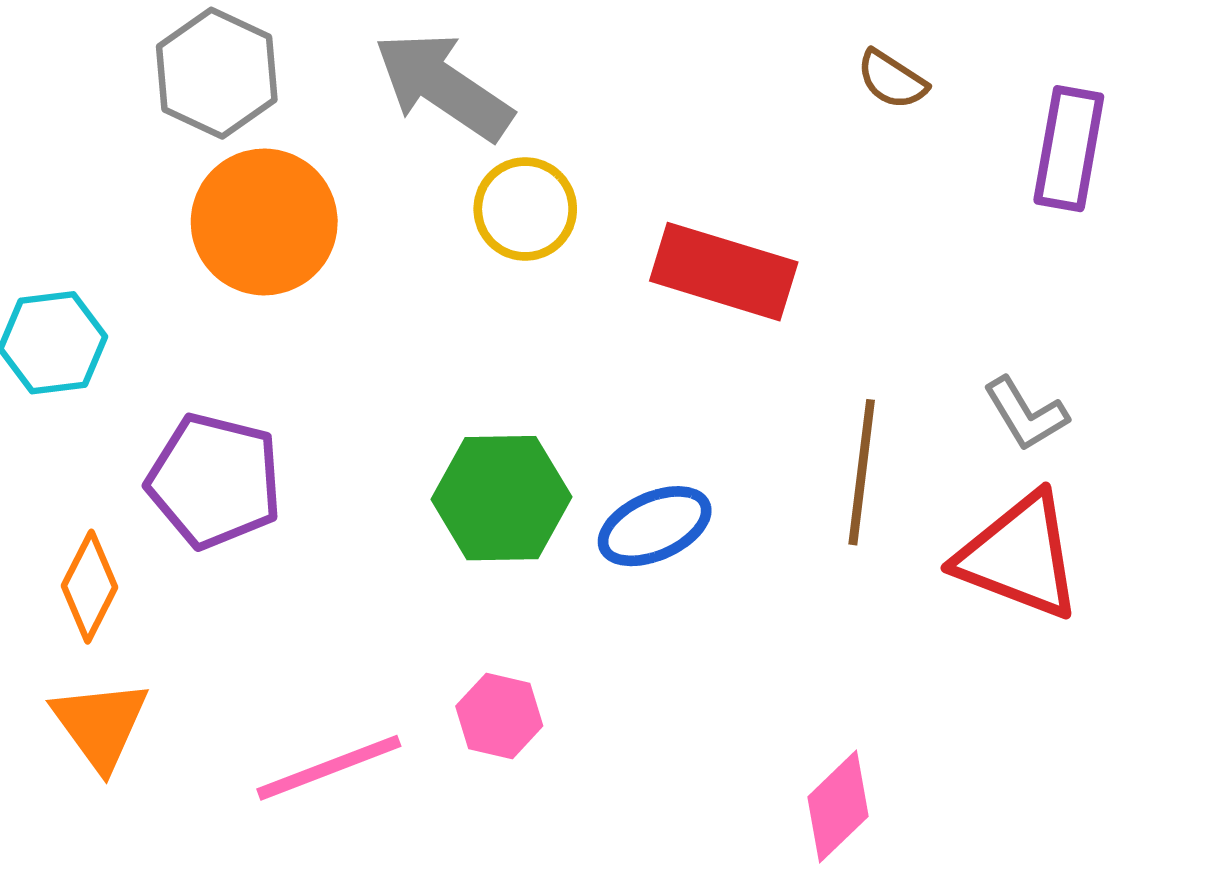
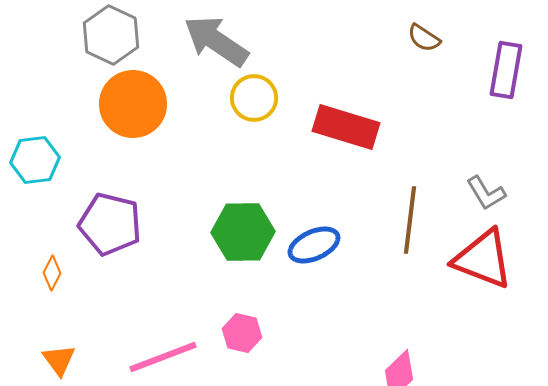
orange diamond: (89, 587) -> (52, 273), size x0.7
orange triangle: (100, 725) -> (59, 360), moved, size x0.7

